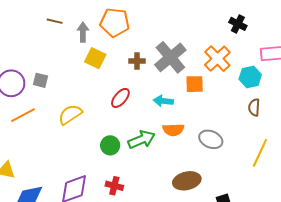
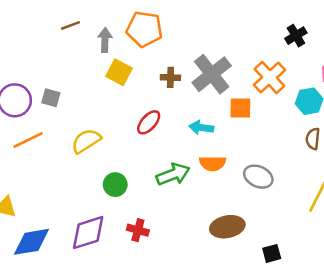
brown line: (55, 21) -> (70, 25), turned -35
black cross: (238, 24) -> (296, 36), turned 30
green circle: (110, 145) -> (115, 185), moved

